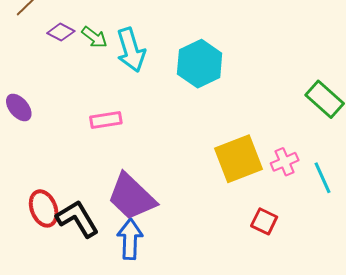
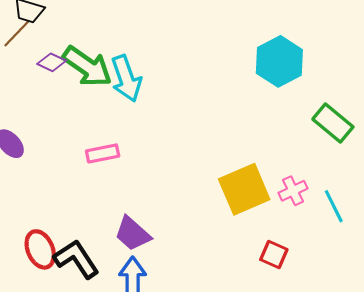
green arrow: (94, 37) -> (87, 66), size x1.8
cyan hexagon: (200, 64) -> (279, 61), moved
purple trapezoid: (131, 197) -> (133, 234), size x0.7

